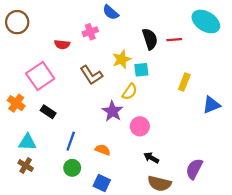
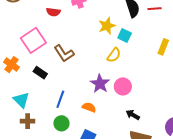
cyan square: (141, 70) -> (125, 35), turned 32
brown L-shape: (91, 75) -> (64, 53), moved
purple star: (113, 111) -> (100, 84), moved
cyan triangle: (27, 142) -> (21, 100), turned 42
brown cross: (26, 166) -> (28, 121), moved, turned -32

